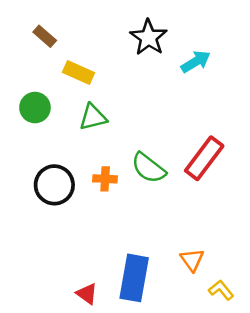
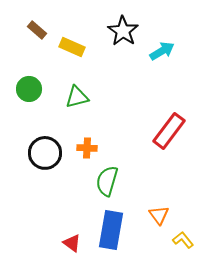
yellow rectangle: (78, 73) -> (72, 47), moved
green semicircle: (149, 168) -> (107, 181), moved, turned 68

